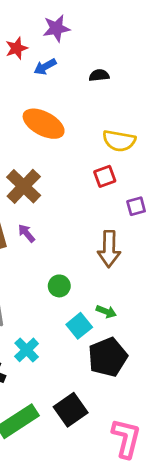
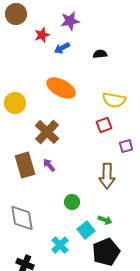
cyan cross: (27, 350) -> (60, 245), moved

